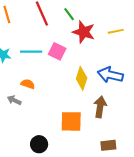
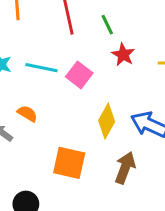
red star: (84, 32) -> (123, 55), size x0.7
orange square: (71, 121) -> (69, 163), moved

